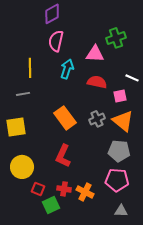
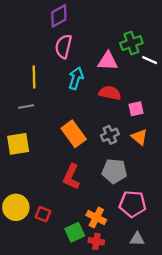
white line: (132, 78) -> (150, 60), moved
orange triangle: (123, 121) -> (139, 137), size x0.7
gray pentagon: (119, 151) -> (114, 171), moved
yellow circle: (22, 167) -> (16, 207), moved
red cross: (64, 189) -> (96, 241), moved
green square: (51, 205) -> (75, 232), moved

